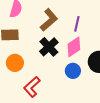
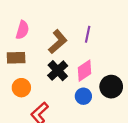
purple line: (77, 24) -> (88, 34), moved

